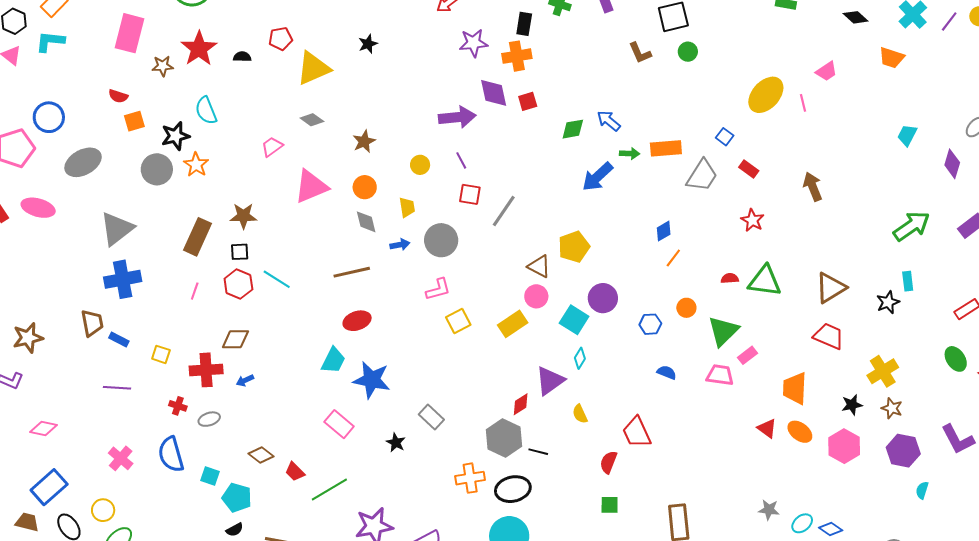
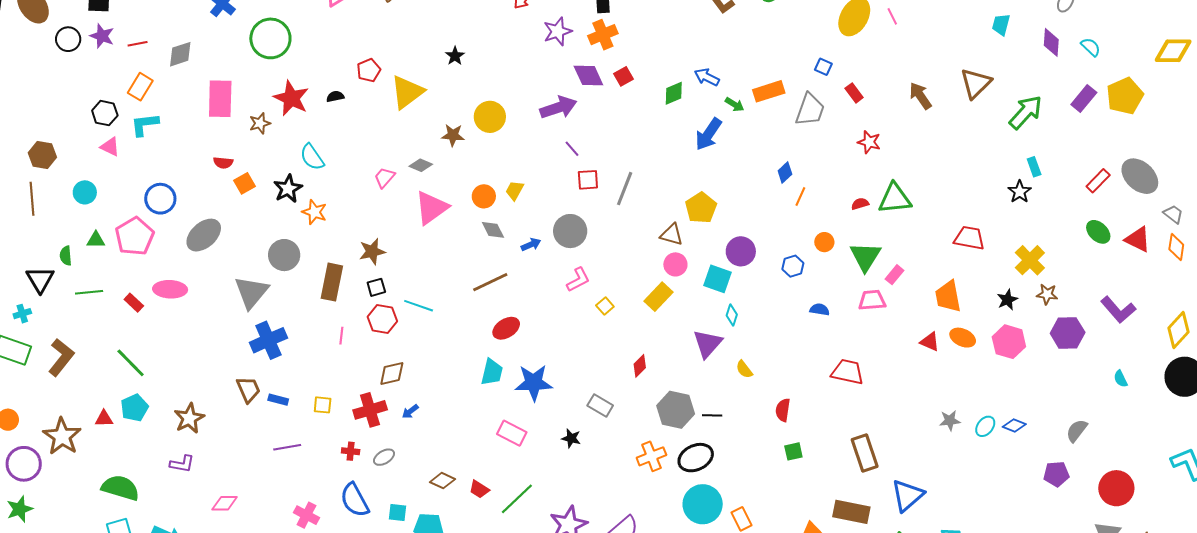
gray diamond: (312, 120) -> (421, 165), moved
brown star: (364, 141) -> (453, 135), moved, turned -30
green arrow: (630, 154) -> (735, 104), turned 42
yellow circle: (420, 165) -> (490, 117), moved, size x1.6
gray circle: (157, 169) -> (284, 255), moved
red rectangle: (749, 169) -> (854, 93), turned 30
yellow trapezoid: (407, 207) -> (515, 190), moved, turned -130
brown triangle: (831, 288) -> (976, 83), moved
yellow square: (458, 321) -> (605, 306), size x0.7
red diamond: (521, 404) -> (640, 366), moved
red trapezoid: (637, 432) -> (848, 372), moved, turned 140
cyan semicircle: (922, 490) -> (1121, 379), moved, turned -30

